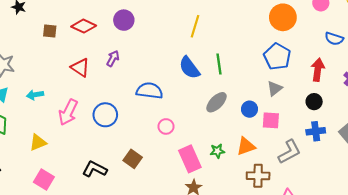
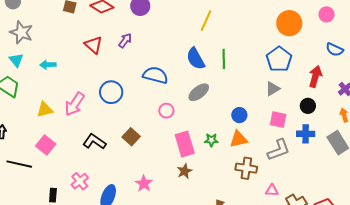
gray ellipse: (216, 102) -> (199, 92), moved
blue circle: (249, 109) -> (239, 115), moved
pink arrow: (68, 112) -> (75, 104), moved
pink square: (271, 120) -> (278, 120), moved

